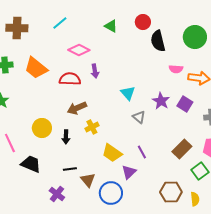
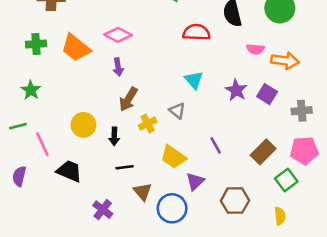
pink diamond: (79, 50) -> (118, 35), moved
purple arrow: (95, 71) -> (118, 67), moved
red semicircle: (70, 79) -> (196, 32), moved
brown arrow: (77, 108) -> (128, 99), turned -36
gray triangle: (139, 117) -> (177, 111), moved
purple line: (142, 152) -> (216, 145), moved
black line: (70, 169) -> (125, 167), moved
brown hexagon: (171, 192) -> (235, 201), moved

